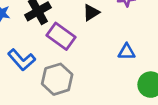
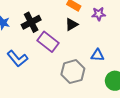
gray hexagon: (57, 79) -> (73, 72), moved

